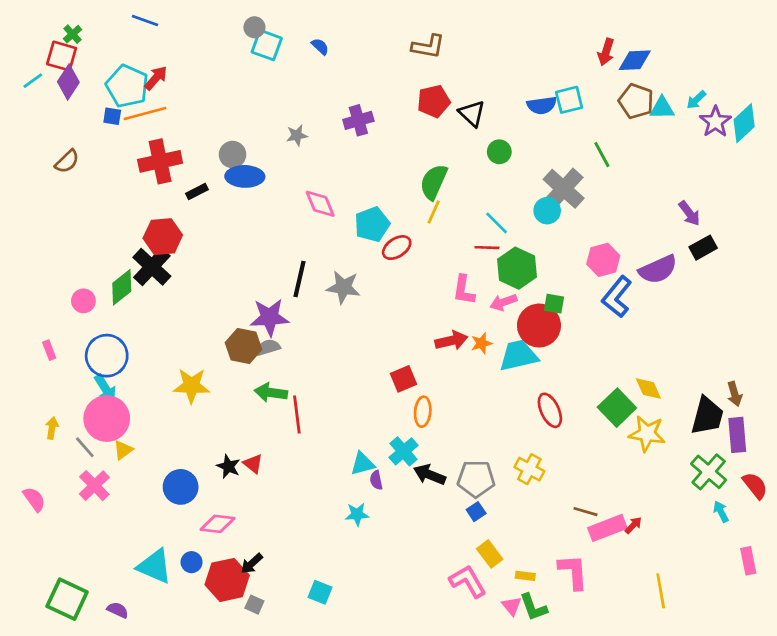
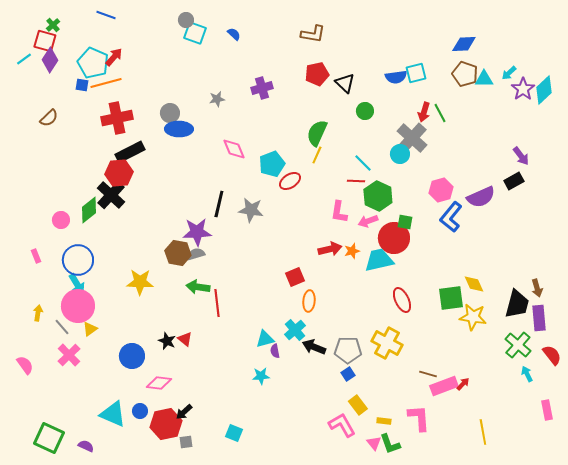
red arrow: (606, 52) -> (424, 112), moved
black rectangle: (197, 191) -> (130, 152), moved, size x1.8
purple arrow: (689, 213) -> (521, 156), moved
green square: (617, 408) -> (451, 298), turned 36
yellow cross: (529, 469) -> (387, 343), size x1.4
gray square: (254, 605) -> (186, 442), turned -32

